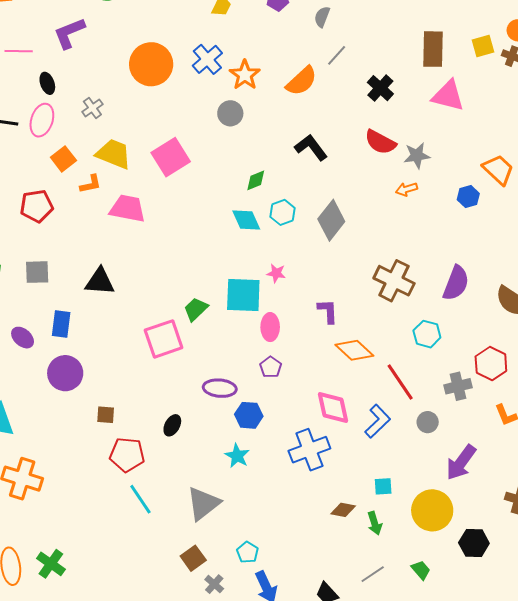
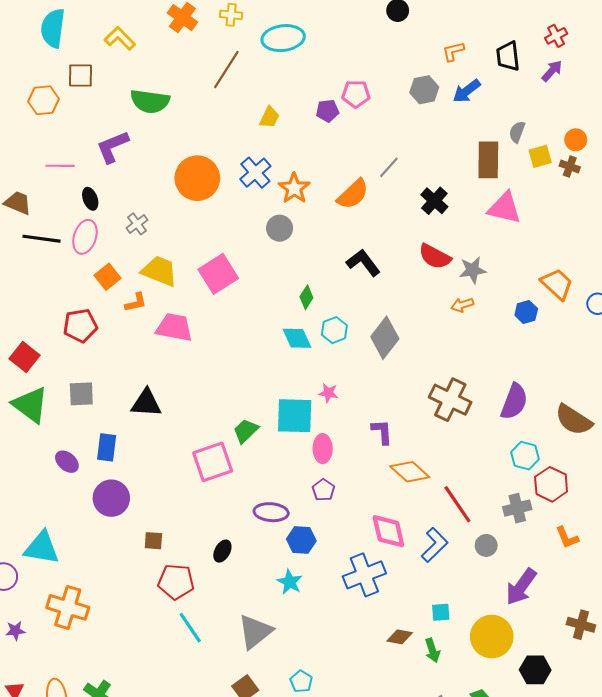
gray semicircle: (322, 17) -> (517, 132), moved
green diamond: (256, 180) -> (306, 297), turned -35
cyan hexagon: (427, 334) -> (525, 456), moved

